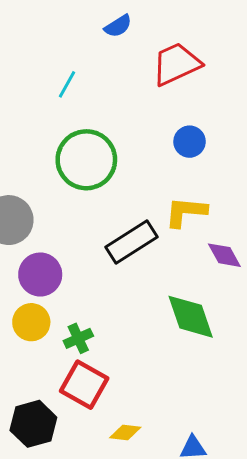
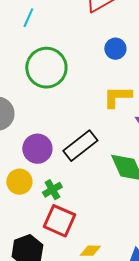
black rectangle: (132, 242) -> (80, 146), moved
purple circle: (40, 275) -> (37, 149), moved

